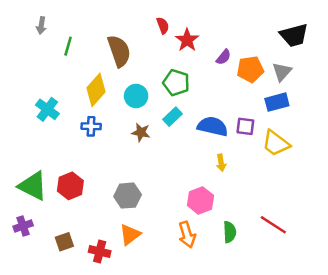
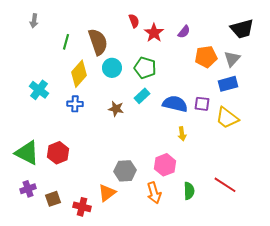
green line: (68, 46) -> (66, 42), moved
purple semicircle: (224, 57) -> (184, 32), moved
cyan circle: (136, 96) -> (112, 68), moved
gray hexagon: (128, 196) -> (125, 171), moved
purple cross: (23, 226) -> (28, 189), moved

